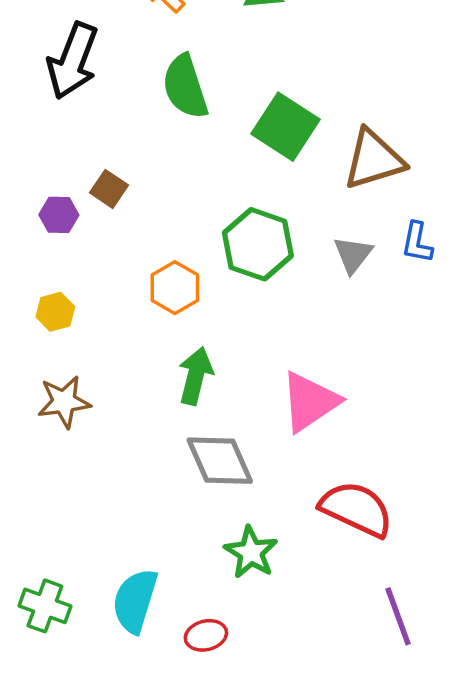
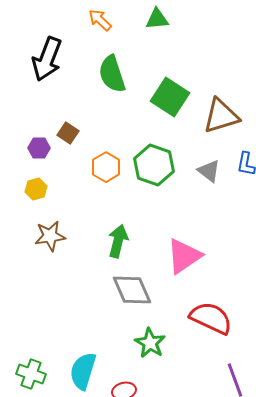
gray triangle: (353, 255) -> (209, 171), turned -30
orange hexagon: (175, 288) -> (106, 167), moved
yellow hexagon: (55, 312) -> (36, 189), moved
brown star: (64, 402) -> (50, 236), moved

